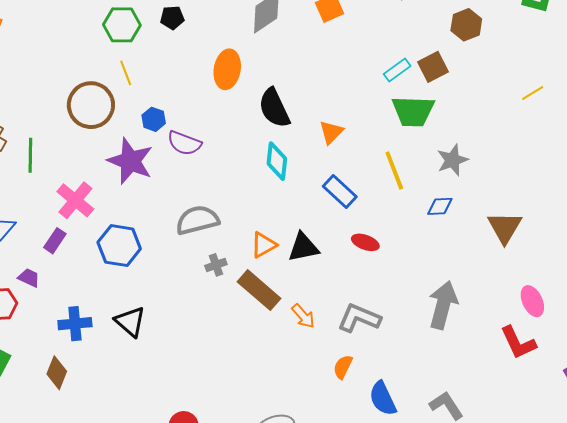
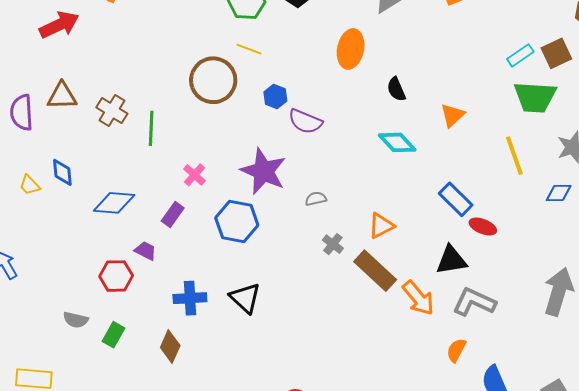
yellow line: (126, 73) -> (249, 49), turned -50
black semicircle: (274, 108) -> (396, 89), size x0.6
purple star: (130, 161) -> (263, 171), moved
cyan diamond: (277, 161) -> (397, 142), turned -51
blue rectangle: (340, 191) -> (456, 199), moved
pink cross: (75, 200) -> (194, 175), size x0.6
gray semicircle: (197, 220) -> (316, 199), size x0.5
black triangle: (303, 247) -> (451, 260), moved
gray cross: (216, 265) -> (333, 244), turned -35
orange arrow: (303, 316) -> (418, 298), size x1.4

